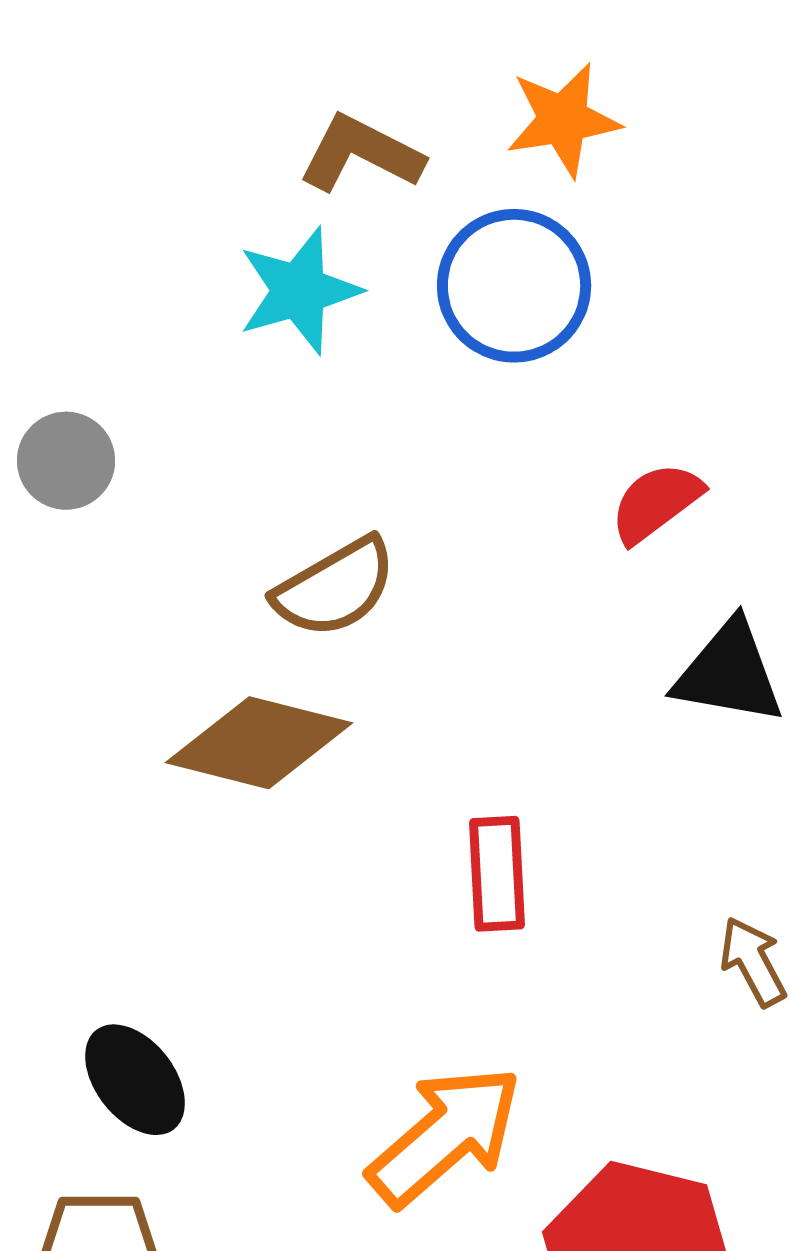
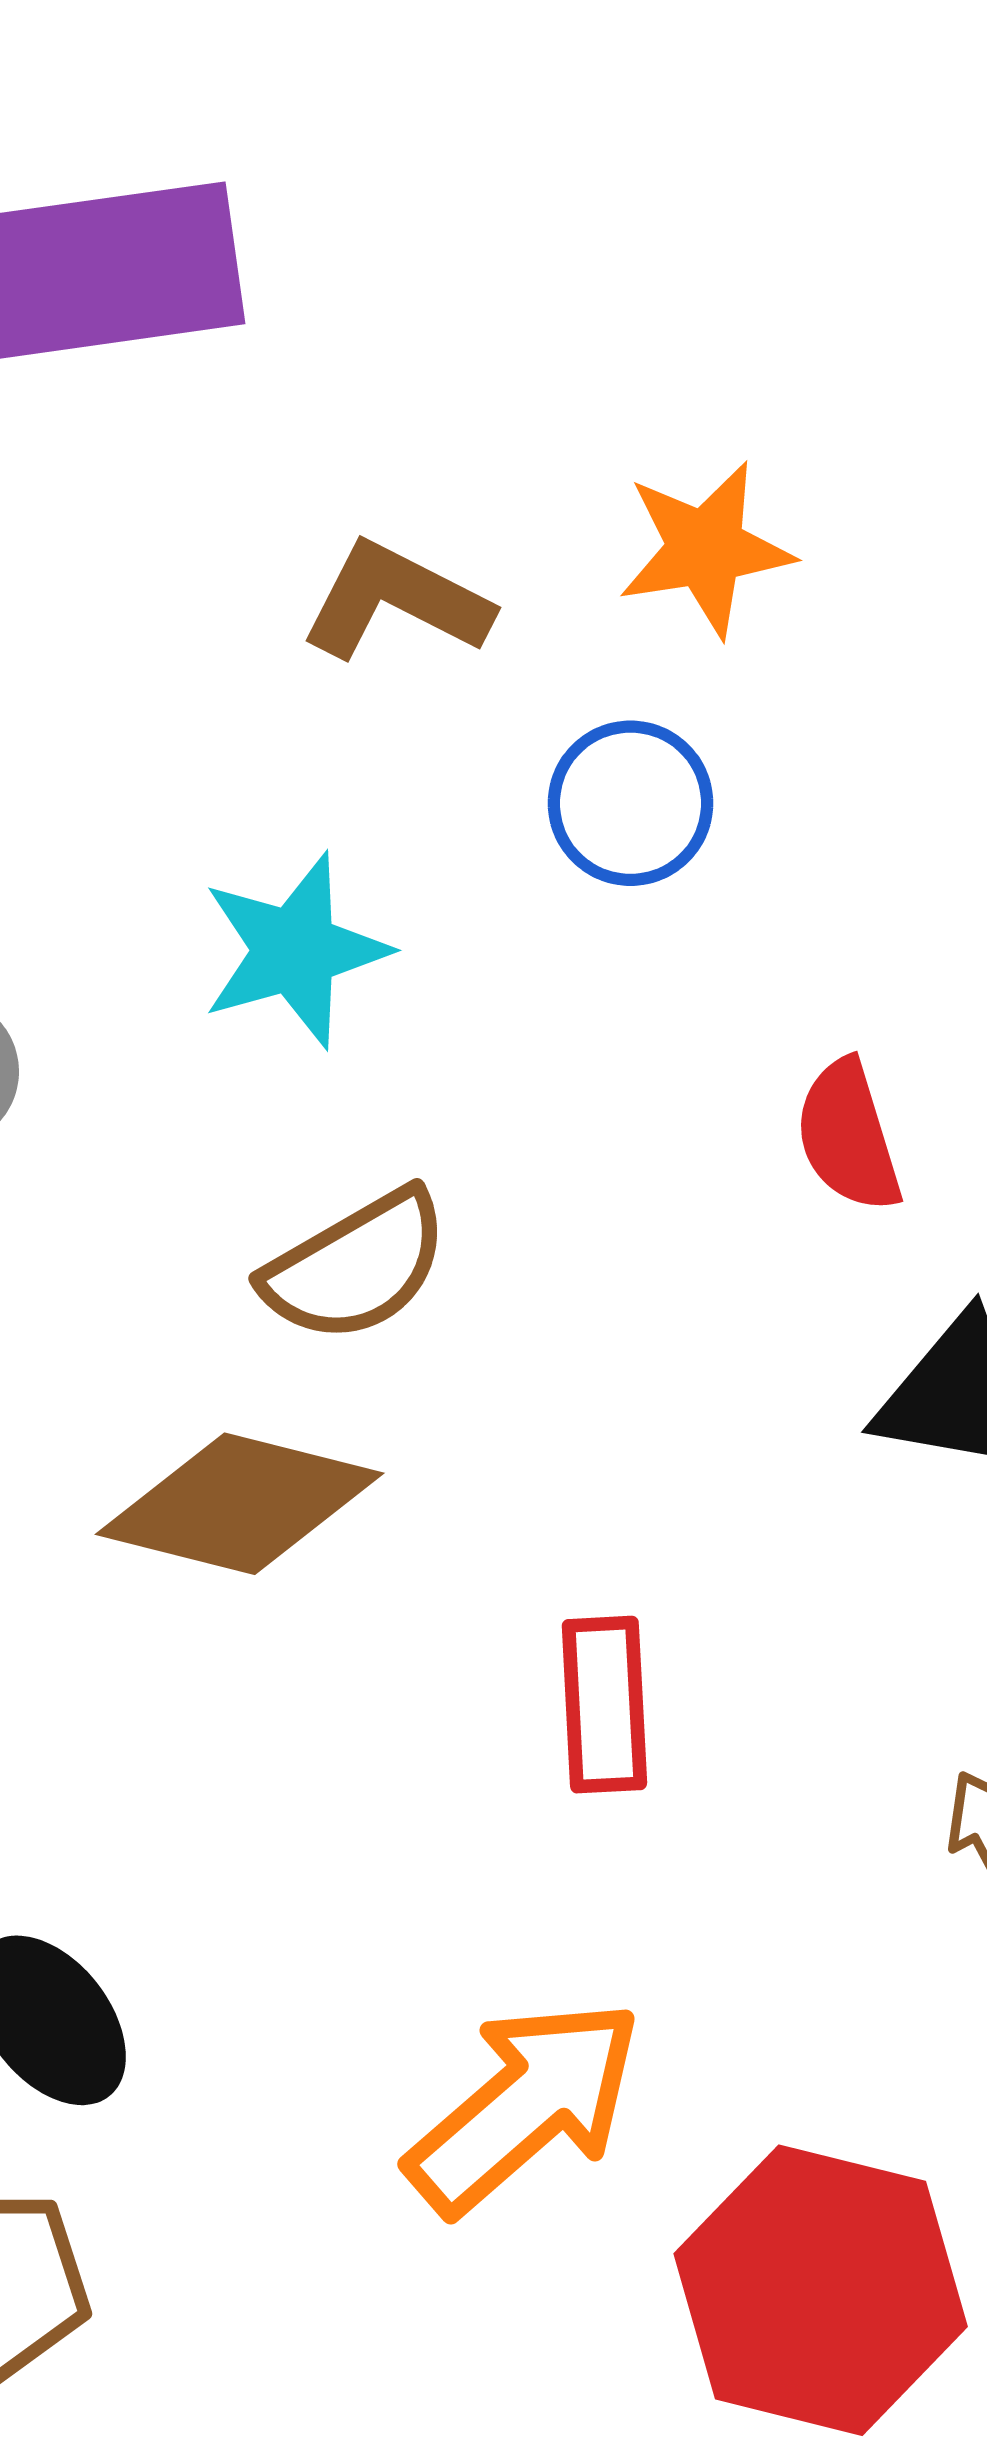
blue circle: (514, 286) -> (630, 803), size x0.7
cyan star: (299, 291) -> (295, 950), moved
red semicircle: (656, 503) -> (848, 1136), turned -70

